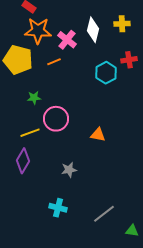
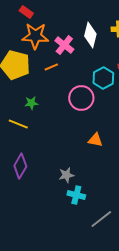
pink circle: (56, 119) -> (81, 98), moved
yellow line: (30, 133) -> (18, 124), moved, turned 42
cyan cross: (58, 208) -> (76, 195), moved

